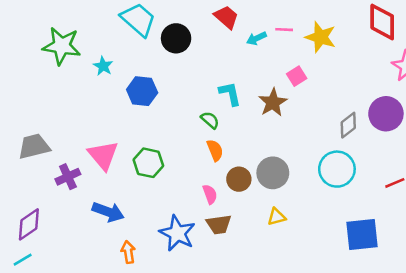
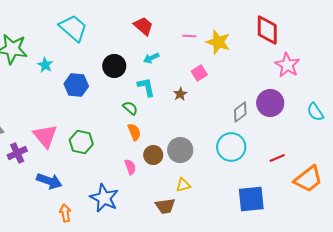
black circle: (176, 38) -> (114, 66), moved
cyan arrow: (256, 38) -> (151, 58), moved
brown star: (273, 102) -> (180, 94), size x0.6
brown trapezoid: (219, 224) -> (165, 206), moved

